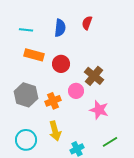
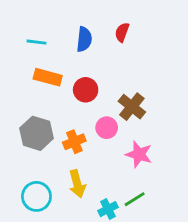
green line: (110, 142) -> (135, 199), moved

